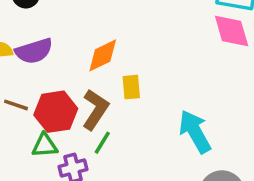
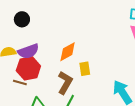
red hexagon: (56, 112) -> (28, 68), moved

